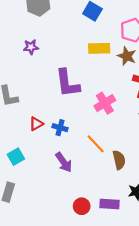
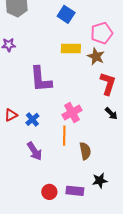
pink cross: (105, 103) -> (72, 112), moved
blue cross: (60, 128) -> (32, 119), turned 32
orange line: (96, 144) -> (64, 136), turned 42

